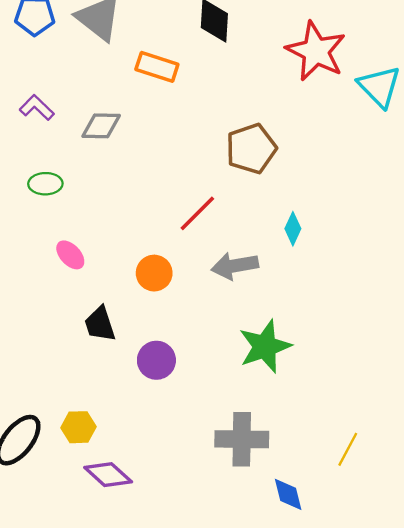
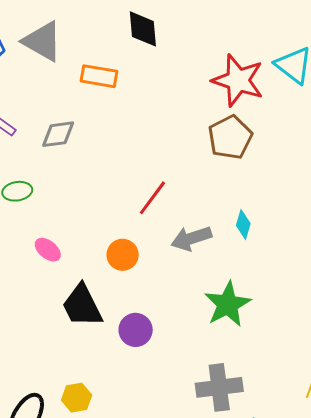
red star: (316, 51) -> (238, 80), moved
brown pentagon: (251, 149) -> (230, 137), moved
cyan diamond: (293, 229) -> (243, 224), moved
black trapezoid: (100, 324) -> (82, 306), size x1.4

